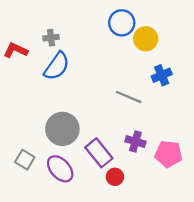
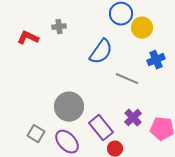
blue semicircle: (57, 66) -> (101, 52), moved
purple cross: (135, 141) -> (133, 118), turned 30

